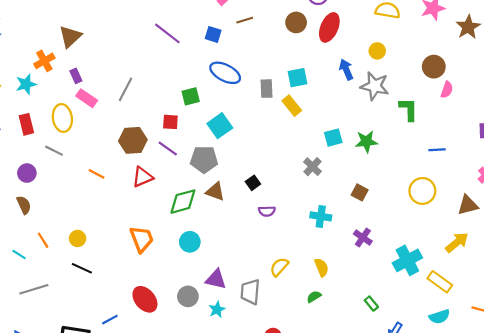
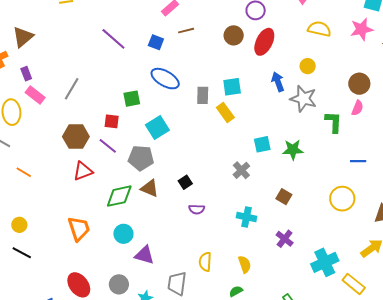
pink semicircle: (447, 90) -> (357, 108), moved
orange line: (96, 174) -> (24, 172), moved
yellow semicircle: (279, 267) -> (205, 262), turned -42
purple triangle: (216, 279) -> (144, 255), moved

